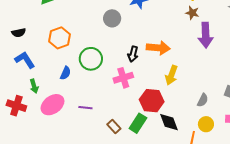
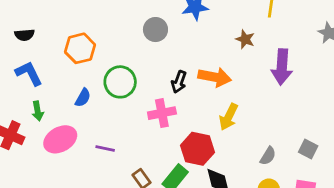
brown star: (192, 13) -> (245, 39), moved

